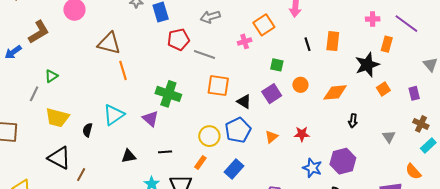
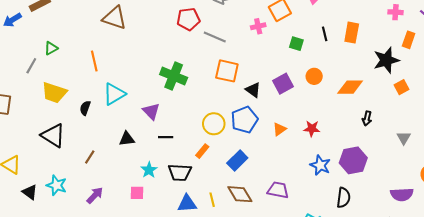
green square: (277, 65) -> (296, 44), moved
orange line: (123, 70) -> (94, 61), moved
purple triangle: (151, 119) -> (151, 111), moved
brown line: (81, 175) -> (90, 157), moved

